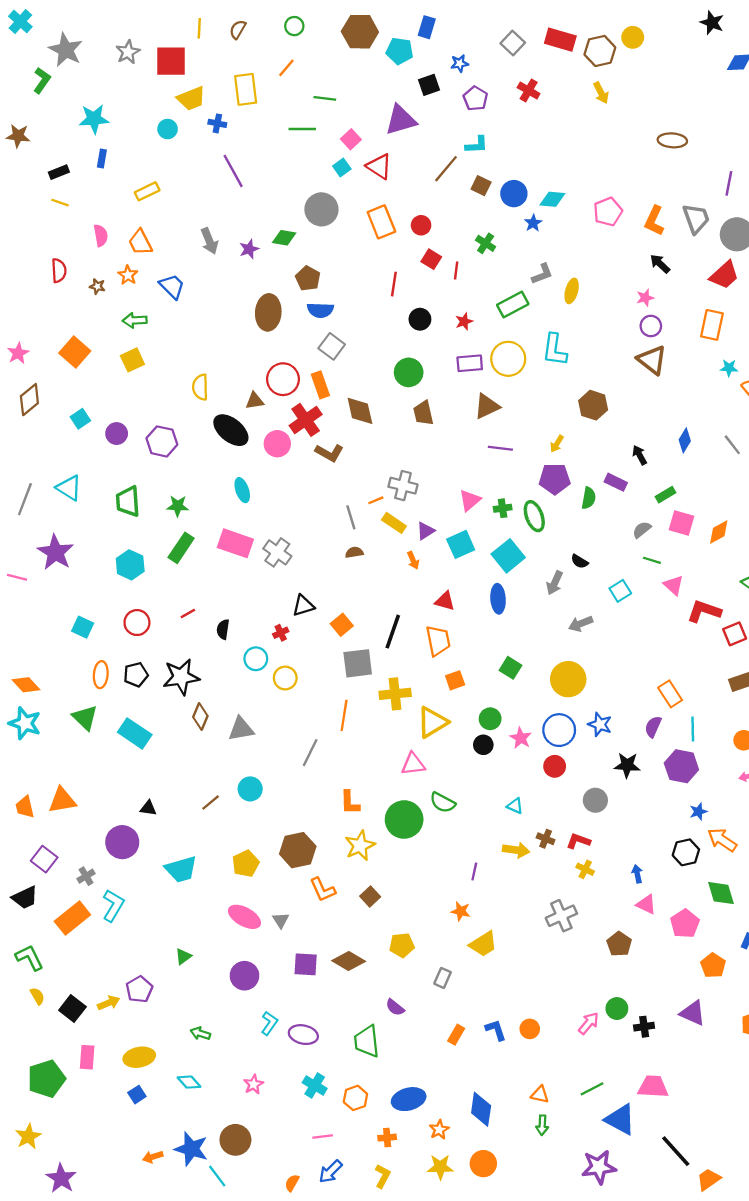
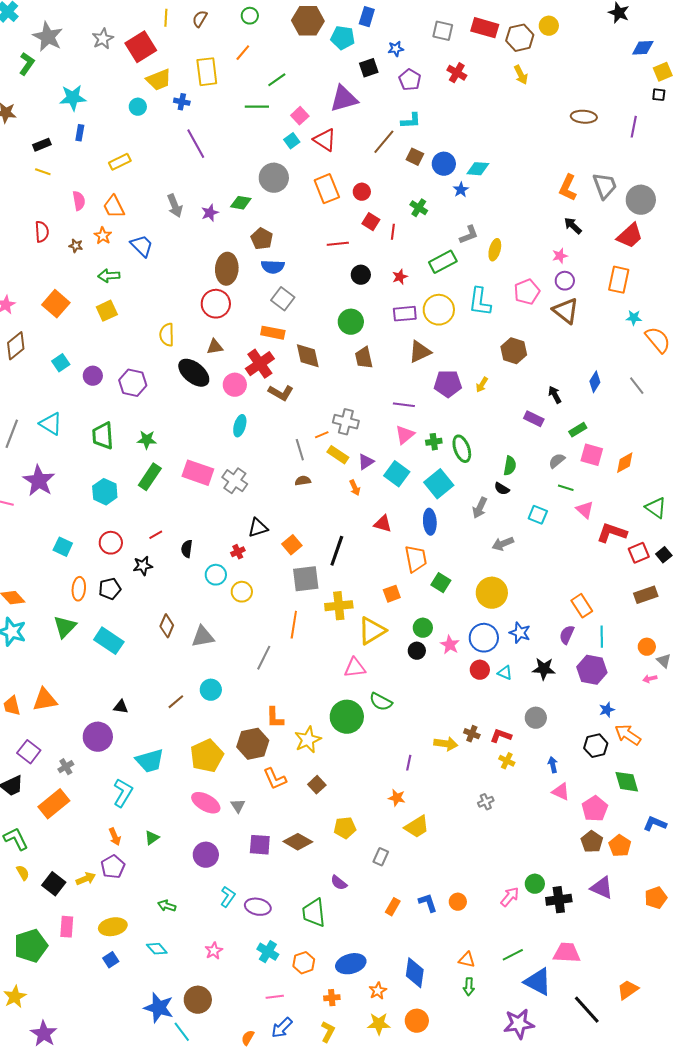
gray square: (513, 43) -> (443, 31), turned -30
red square: (171, 61) -> (141, 47), turned -32
green line: (325, 98) -> (277, 80), turned -42
purple line: (729, 183) -> (634, 127), moved
pink pentagon: (608, 212) -> (527, 292), moved
red line: (394, 284) -> (338, 244), turned 75
red circle: (283, 379) -> (216, 304), moved
orange rectangle: (320, 385) -> (273, 333), turned -60
purple line: (500, 448) -> (404, 405), moved
purple pentagon: (555, 479) -> (448, 384), moved
cyan ellipse: (242, 490) -> (240, 426), moved, turned 35
green semicircle: (589, 498) -> (510, 466), moved
cyan square: (461, 544) -> (397, 474), turned -30
cyan square: (620, 591) -> (538, 515), turned -36
orange trapezoid: (438, 641) -> (416, 559), moved
black star: (181, 677) -> (143, 566), moved, size x0.6
green triangle: (85, 718) -> (65, 627), turned 30
gray circle: (595, 800) -> (536, 718), moved
orange L-shape: (350, 803) -> (275, 718), moved
cyan triangle: (515, 806) -> (505, 673), moved
yellow pentagon: (246, 864) -> (207, 756), size x1.4
cyan L-shape: (113, 906) -> (123, 793), moved
gray cross: (561, 916) -> (486, 802), size x0.6
brown pentagon: (619, 944) -> (592, 842), moved
black cross: (644, 1027) -> (559, 900), size x1.4
orange arrow: (153, 1157) -> (115, 837), moved, turned -96
orange trapezoid: (709, 1179) -> (628, 990), moved

